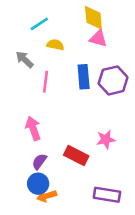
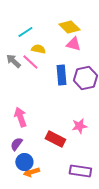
yellow diamond: (93, 18) -> (69, 27), turned -40
pink line: (45, 82) -> (30, 62), moved, turned -54
purple semicircle: (39, 162) -> (16, 144), moved

